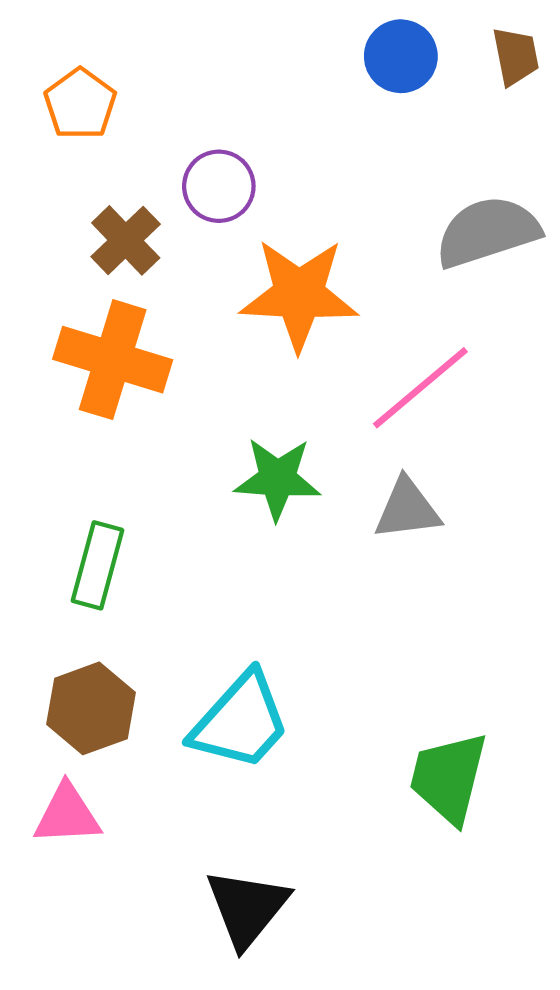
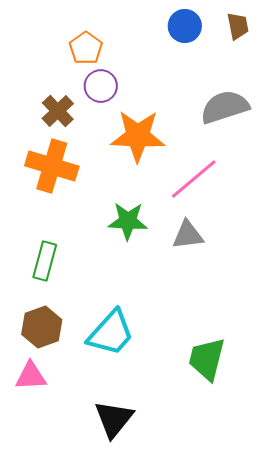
orange pentagon: (80, 104) -> (86, 48), moved

